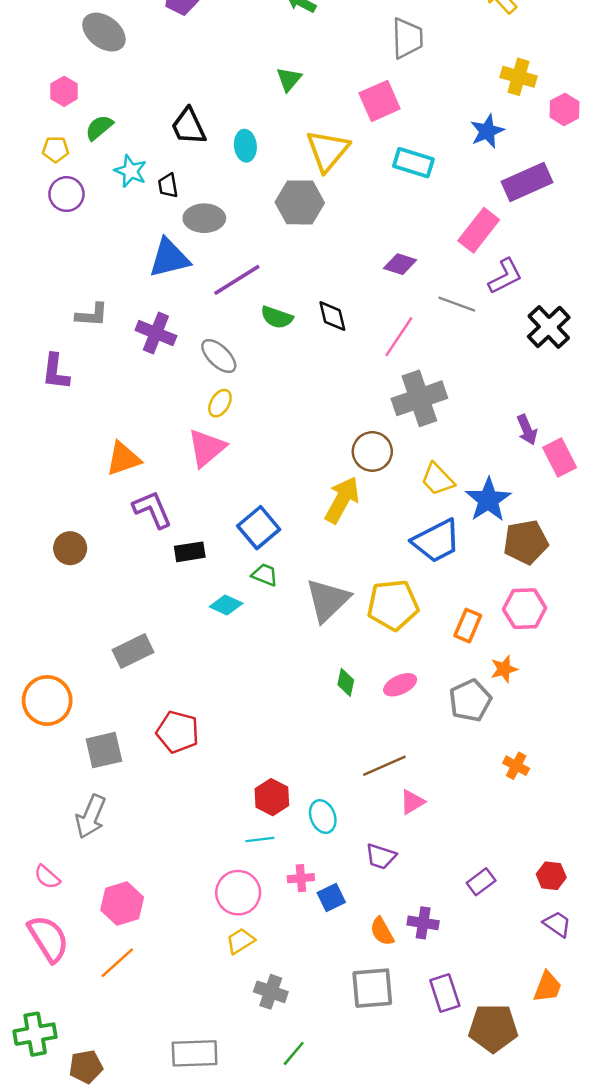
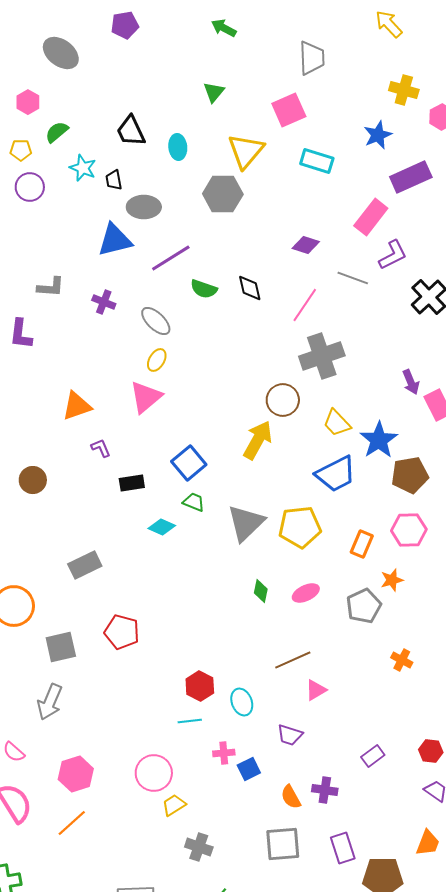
purple cross: (156, 333) -> (104, 302), size x0.7
purple L-shape: (152, 510) -> (101, 448), size x0.6
pink circle: (238, 893) -> (154, 773), moved

